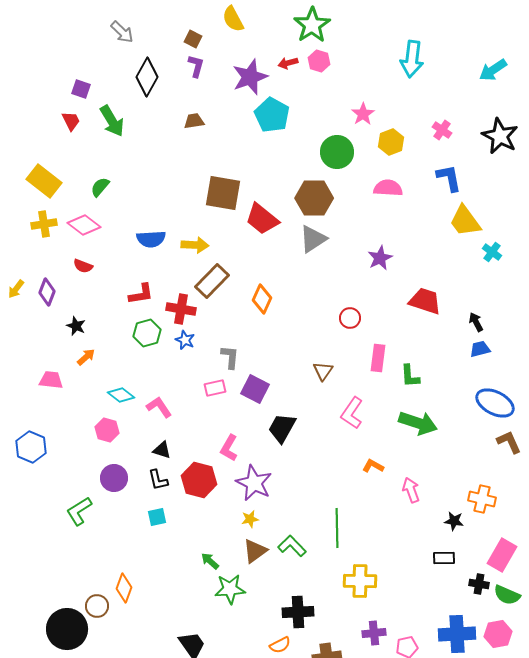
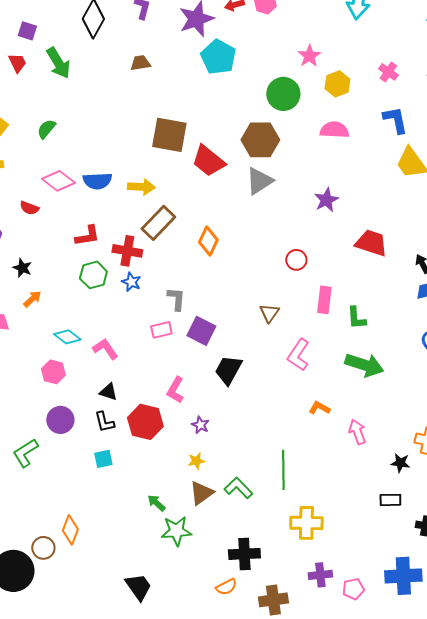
pink diamond: (84, 225) -> (58, 181), moved
purple star: (254, 483) -> (200, 425), size x0.5

